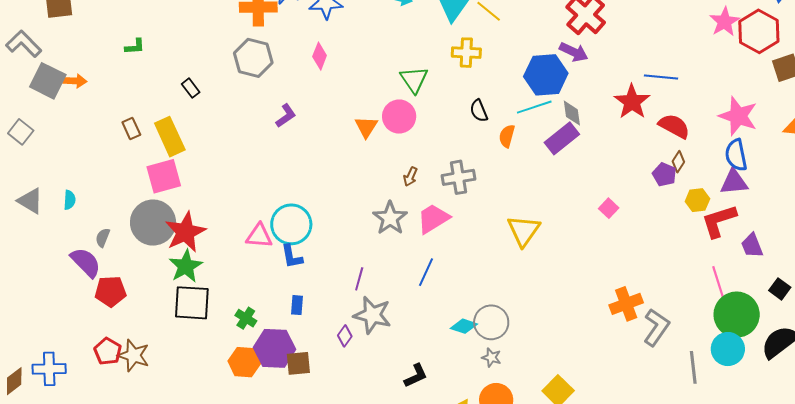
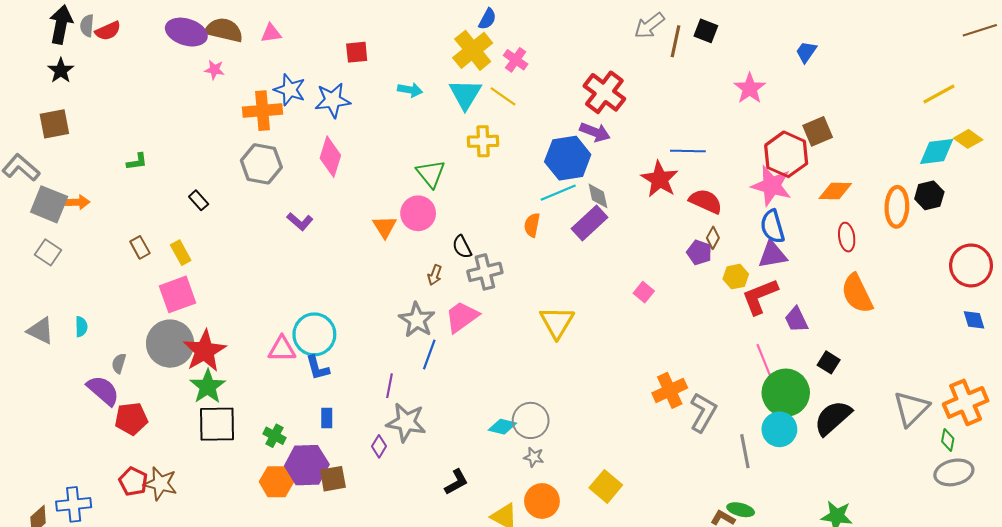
red hexagon: (759, 31) -> (786, 154), moved
pink diamond: (320, 56) -> (330, 157), size x1.4
black semicircle: (479, 111) -> (462, 247), moved
purple L-shape: (286, 116) -> (300, 221), turned 80
gray square: (21, 132) -> (48, 252), moved
yellow rectangle: (170, 137) -> (181, 253), size x0.6
blue line: (426, 272) -> (429, 354), moved

